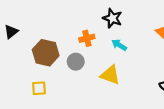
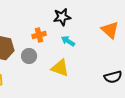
black star: (112, 18) -> (62, 17), turned -30

